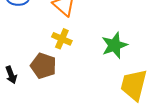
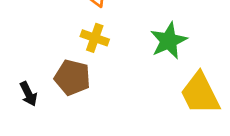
yellow trapezoid: (134, 85) -> (200, 94), turned -36

